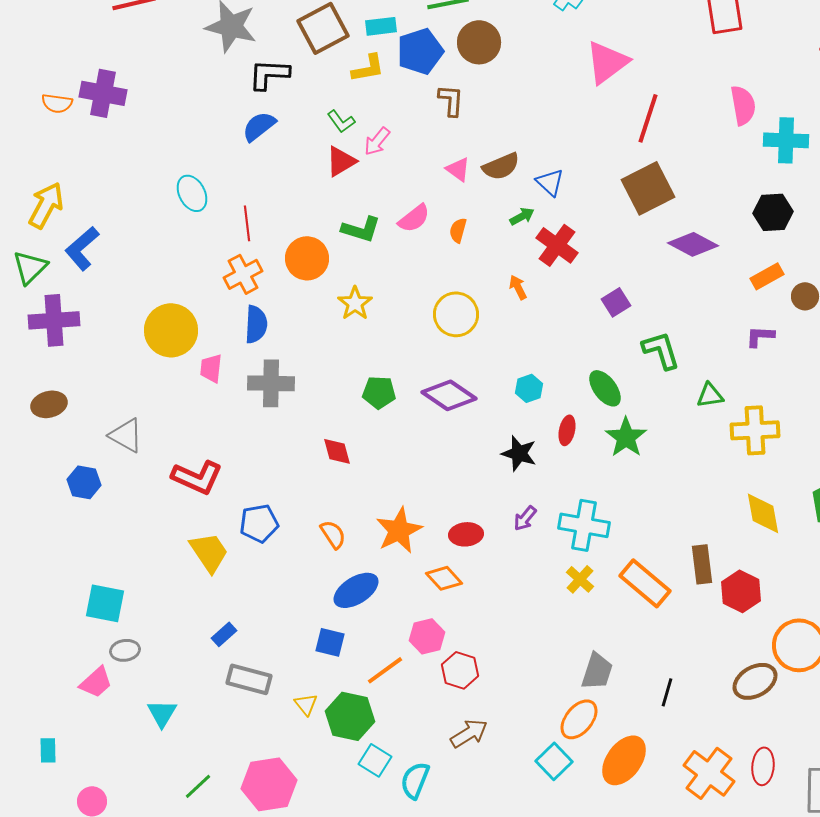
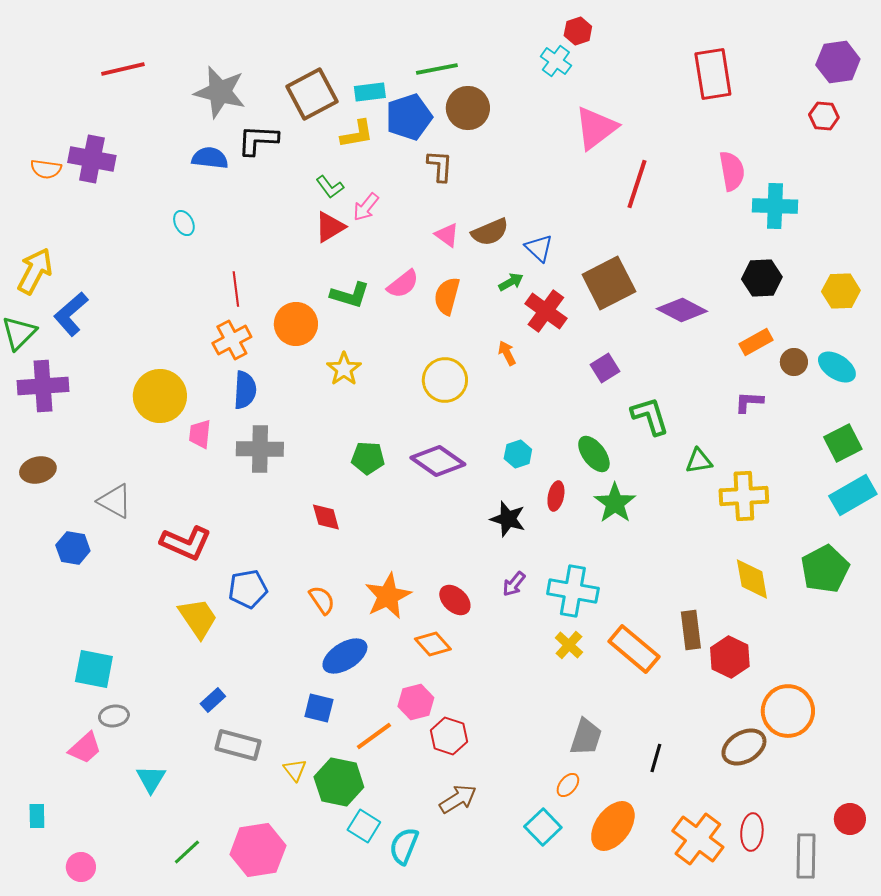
blue semicircle: (259, 126) -> (210, 158), moved, turned 45
brown square: (648, 188) -> (609, 283), moved
cyan ellipse: (192, 193) -> (184, 223), moved, size x0.7
orange semicircle: (458, 230) -> (447, 296), size x1.5
red ellipse: (466, 534) -> (455, 600), turned 48
orange ellipse: (579, 719) -> (568, 785), size x0.6

